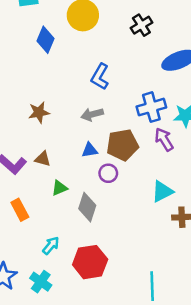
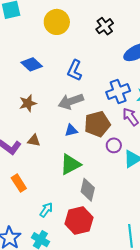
blue diamond: (45, 40) -> (32, 64), moved, turned -65
gray arrow: (92, 114) -> (71, 101), size x1.4
purple circle: (108, 173) -> (114, 145), moved
green triangle: (59, 188) -> (70, 164), moved, size x1.6
gray diamond: (87, 207) -> (88, 190), moved

